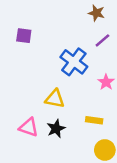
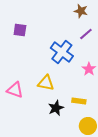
pink triangle: (29, 127) -> (15, 90), moved
black star: (56, 129) -> (56, 108), moved

